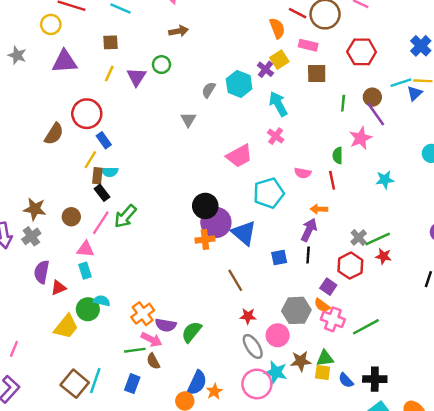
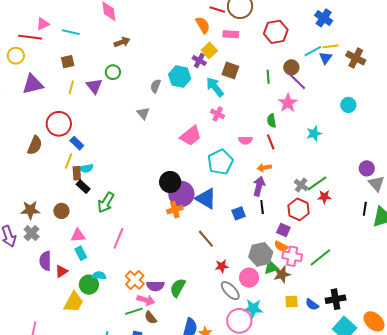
brown square: (317, 73) -> (230, 70), moved, turned 30
pink line: (101, 223) -> (118, 238), moved
green triangle: (325, 358) -> (271, 267), moved
brown star: (301, 361) -> (282, 274), moved

